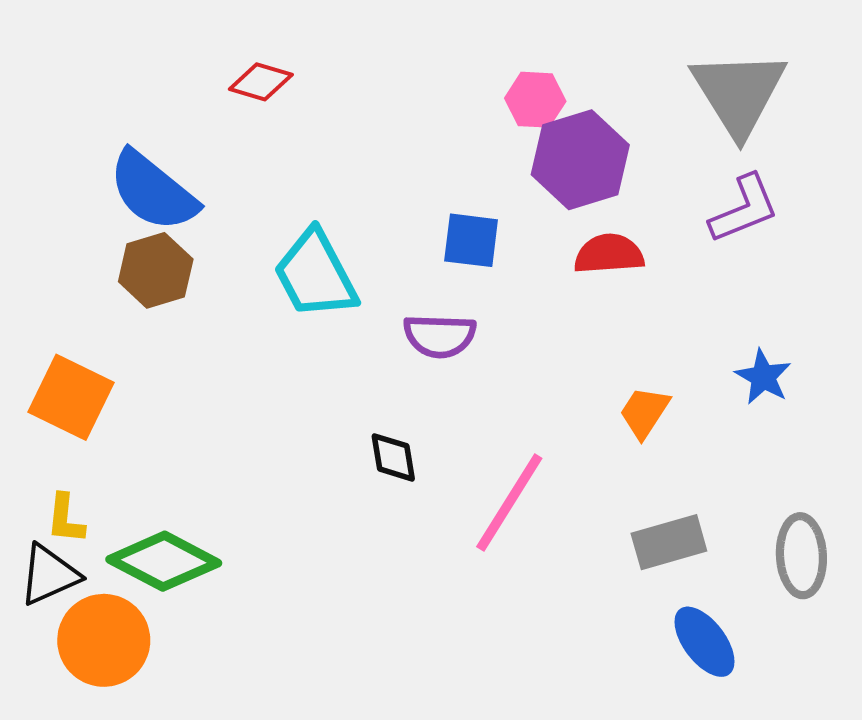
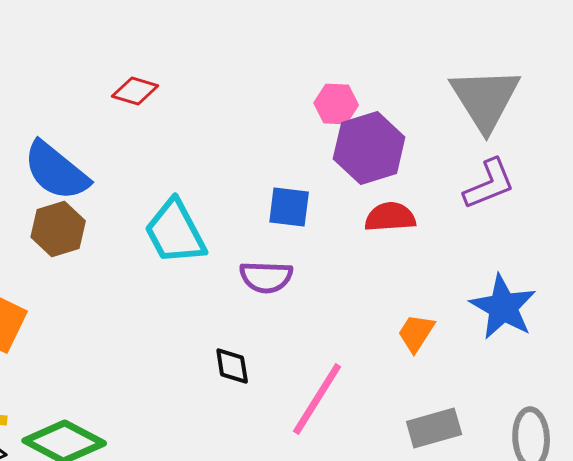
blue star: (763, 377) -> (503, 307), size x1.6

